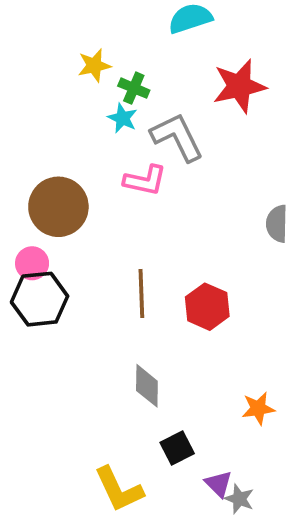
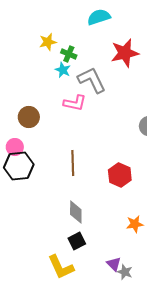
brown circle: (58, 207) -> (29, 117), size x0.7
red hexagon: (207, 307) -> (120, 175), moved
black square: (177, 448) -> (77, 241), moved

